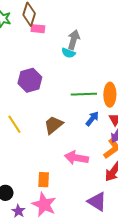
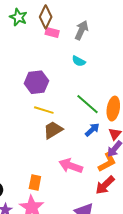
gray arrow: (74, 40) -> (82, 30), moved
green line: (84, 94) -> (88, 104), turned 35
yellow line: (14, 124) -> (44, 110), moved, turned -48

